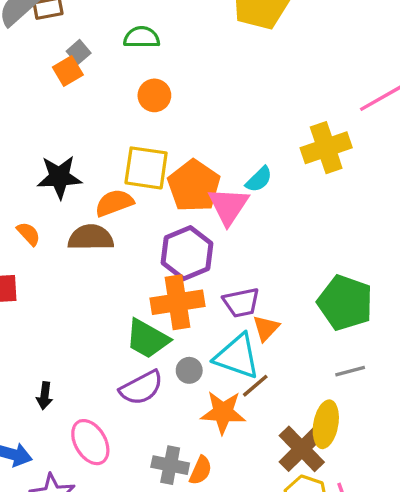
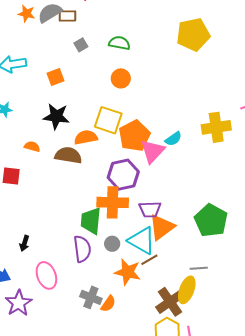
orange square: (68, 71) -> (55, 77), moved
orange semicircle: (29, 234) -> (32, 146), turned -42
orange triangle: (266, 328) -> (162, 227), size x1.6
green trapezoid: (147, 339) -> (91, 221), turned 56
gray line: (350, 371) -> (199, 268), moved
purple semicircle: (141, 388) -> (82, 249), turned -80

